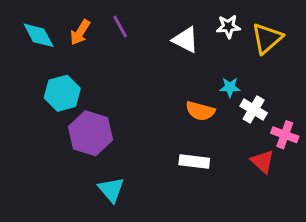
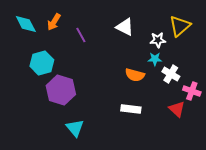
purple line: (120, 26) -> (81, 35), moved
white star: (228, 26) -> (158, 40), moved

